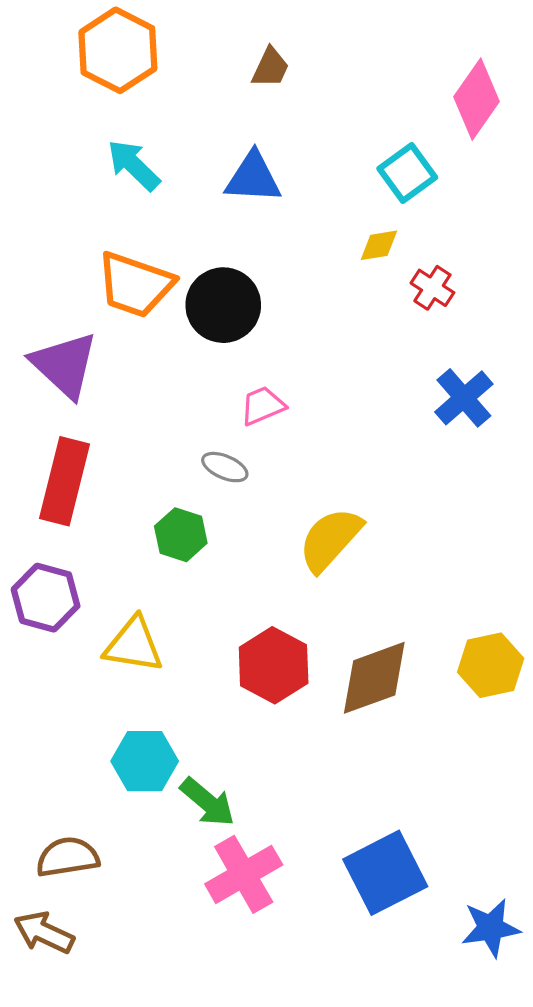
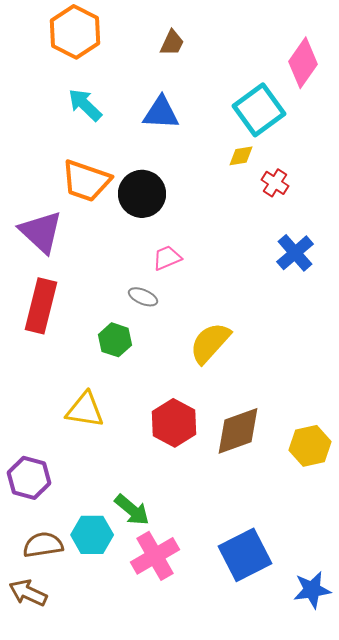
cyan square: (407, 173) -> (259, 110), size x1.4
purple hexagon: (46, 598) -> (29, 478), moved
yellow hexagon: (491, 665) -> (310, 446), moved
cyan hexagon: (145, 761) -> (92, 535), moved

